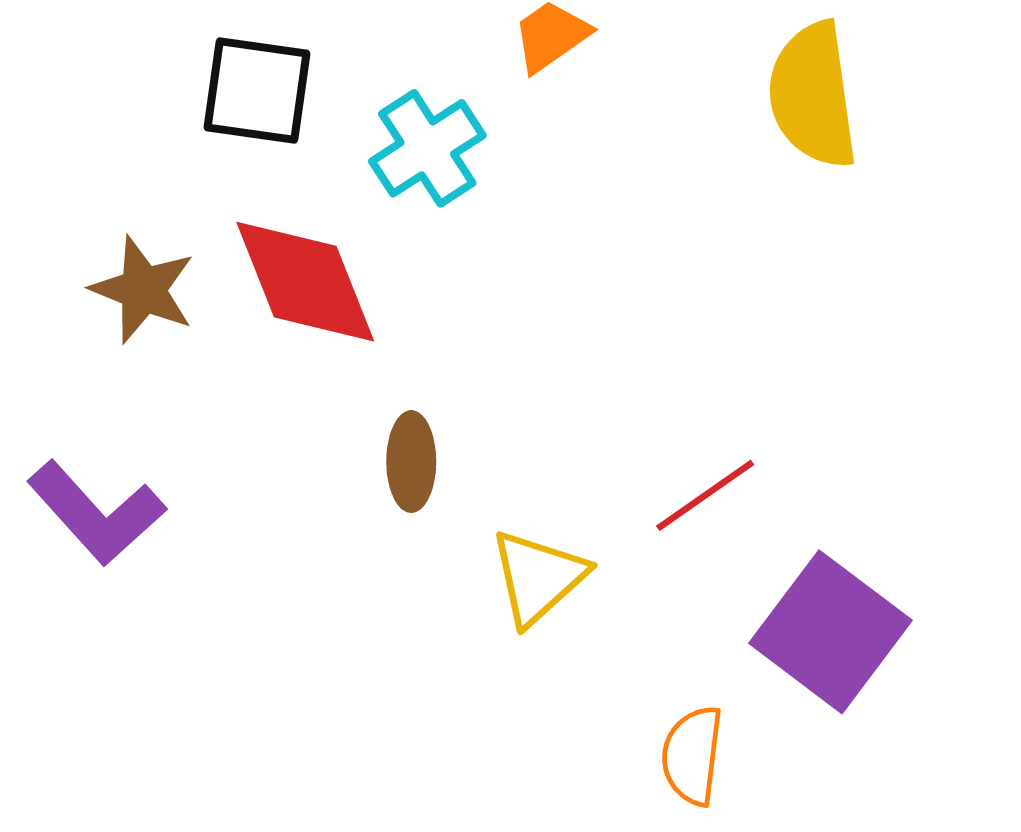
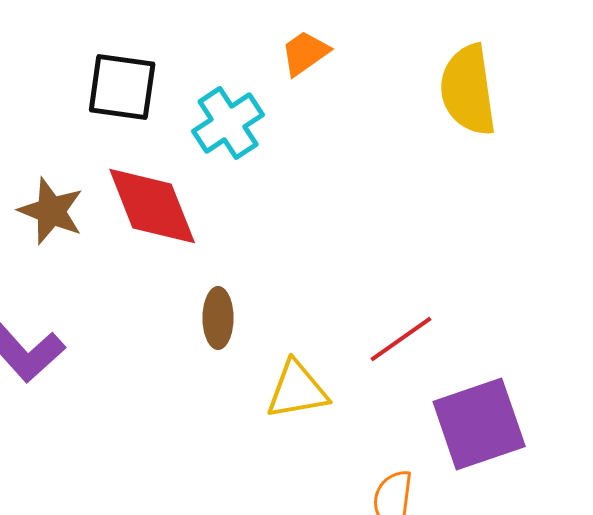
yellow triangle: (538, 577) -> (297, 390), turned 32
purple square: (831, 632) -> (479, 424), turned 34

